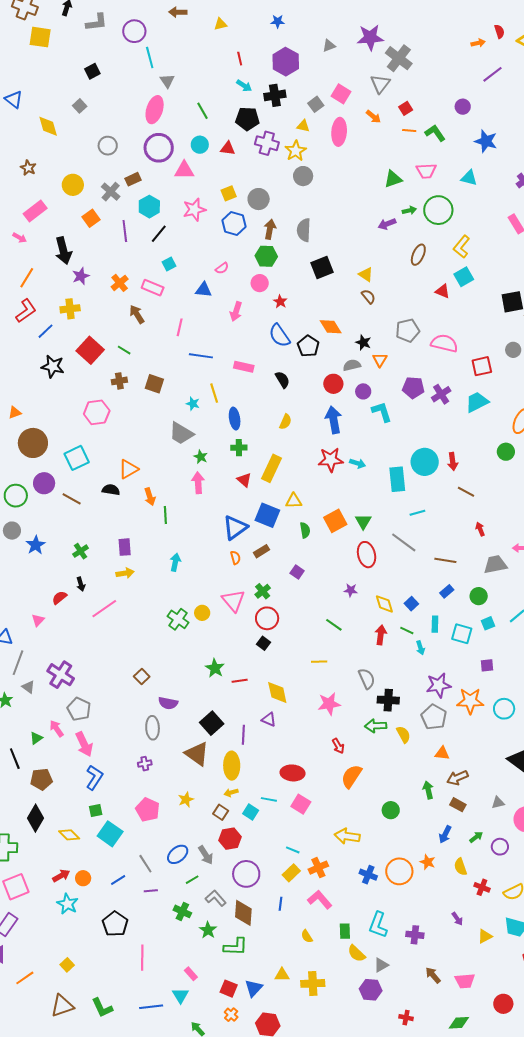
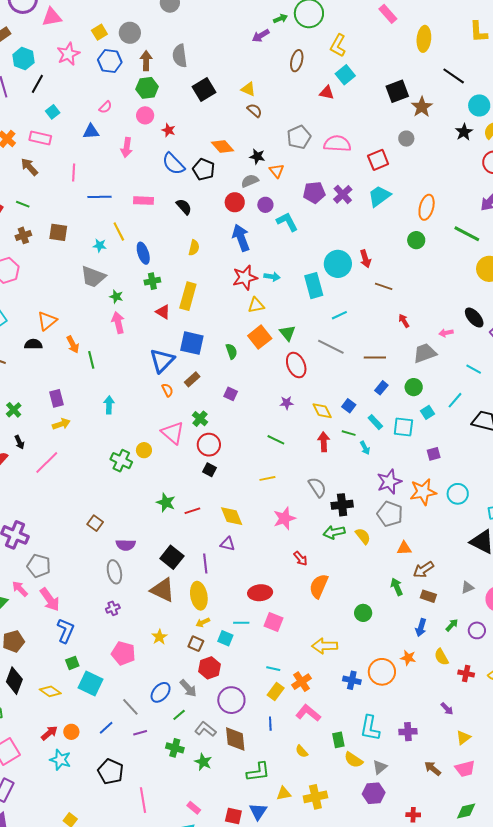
yellow triangle: (294, 501) -> (256, 305), moved
cyan rectangle: (435, 624) -> (375, 422), turned -35
yellow triangle: (485, 936) -> (463, 738), moved
green L-shape: (236, 947) -> (258, 772), moved

